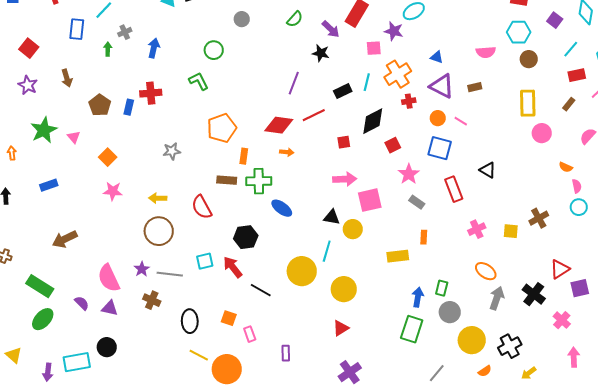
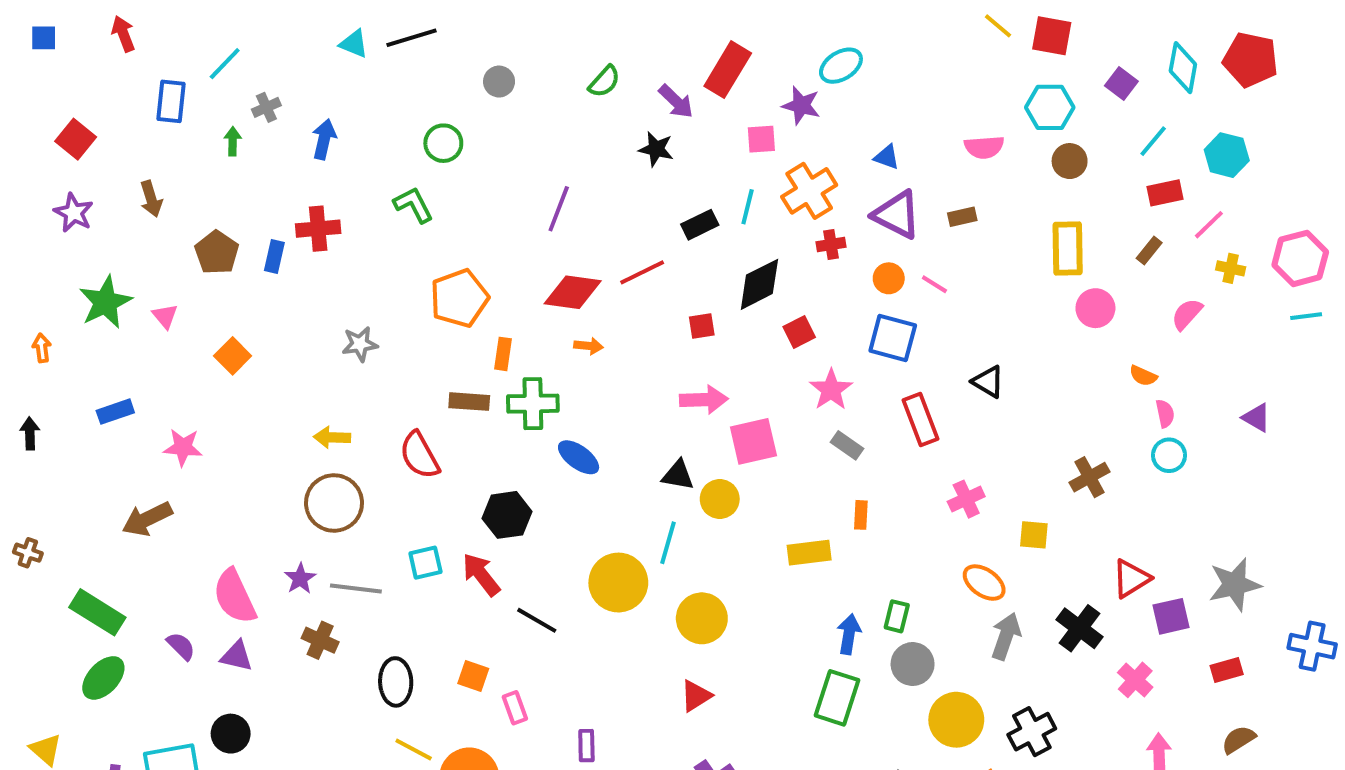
purple line: (294, 83) -> (559, 209), moved
pink star: (113, 191) -> (183, 447), moved
yellow square: (511, 231) -> (1034, 535), moved

